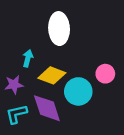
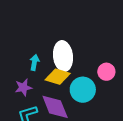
white ellipse: (59, 29) -> (63, 56), moved

